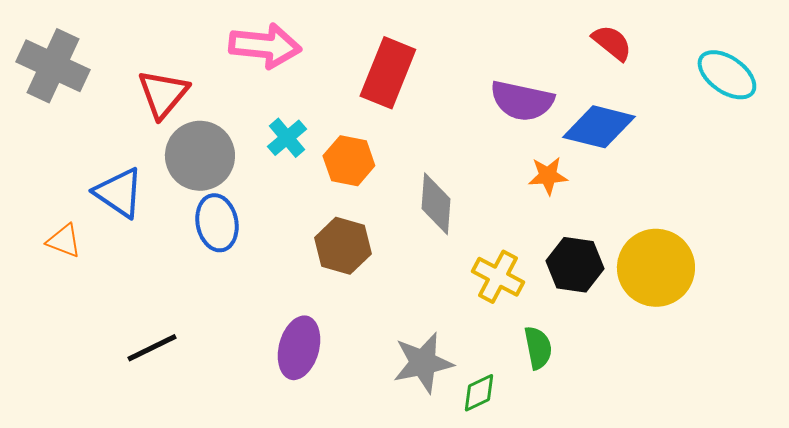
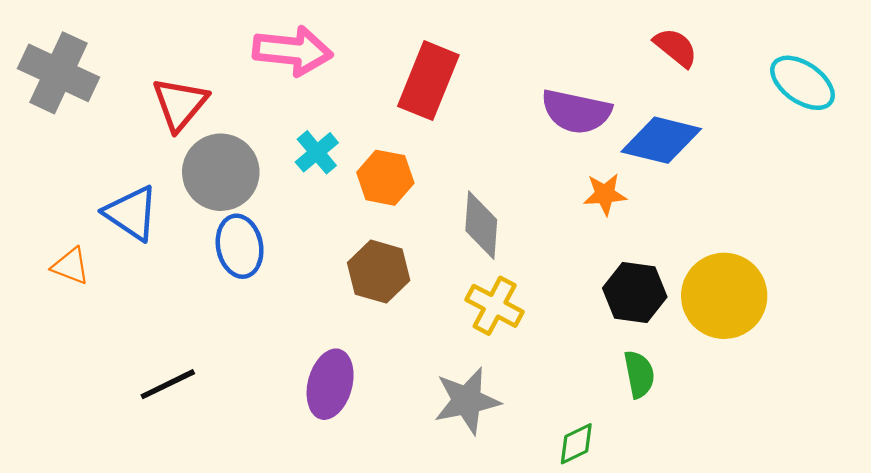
yellow cross: (498, 277) -> (495, 306), moved
green semicircle: (538, 348) -> (639, 374), moved
green diamond: (479, 393) -> (576, 444), moved

